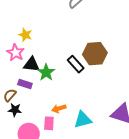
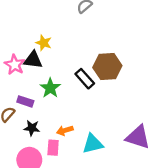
yellow star: (25, 35) -> (44, 43), moved
black triangle: (31, 64) -> (33, 60), moved
black star: (15, 110) -> (32, 128), moved

